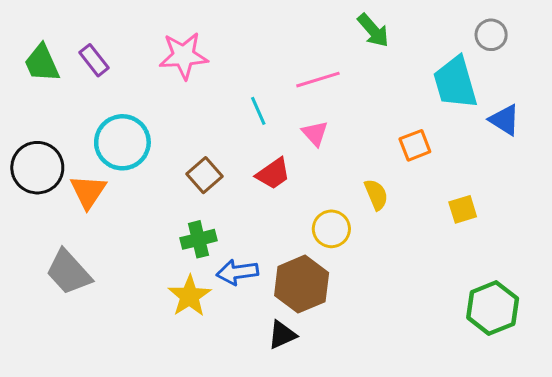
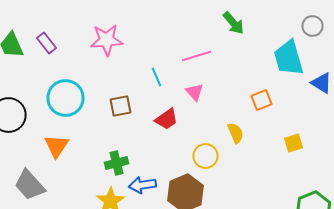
brown square: (204, 175) -> (120, 106), moved, turned 30
orange triangle: (88, 192) -> (56, 146), moved

